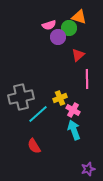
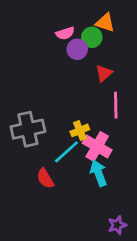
pink cross: (73, 110) -> (97, 146), size x1.5
cyan line: (38, 114) -> (67, 152), moved
red semicircle: (34, 146) -> (45, 178), moved

